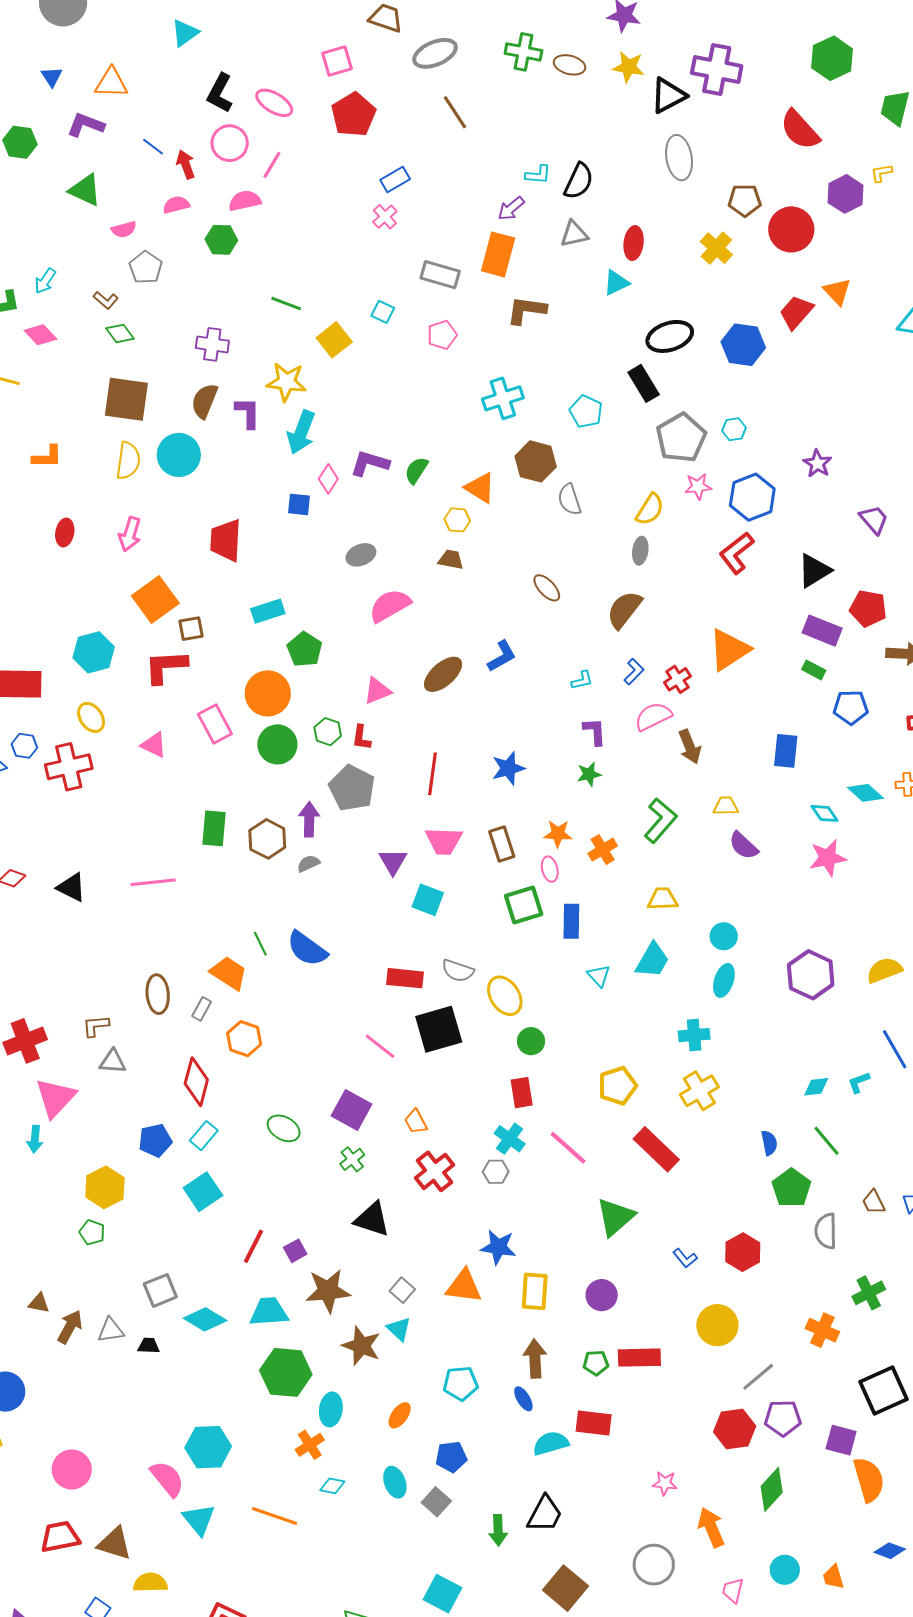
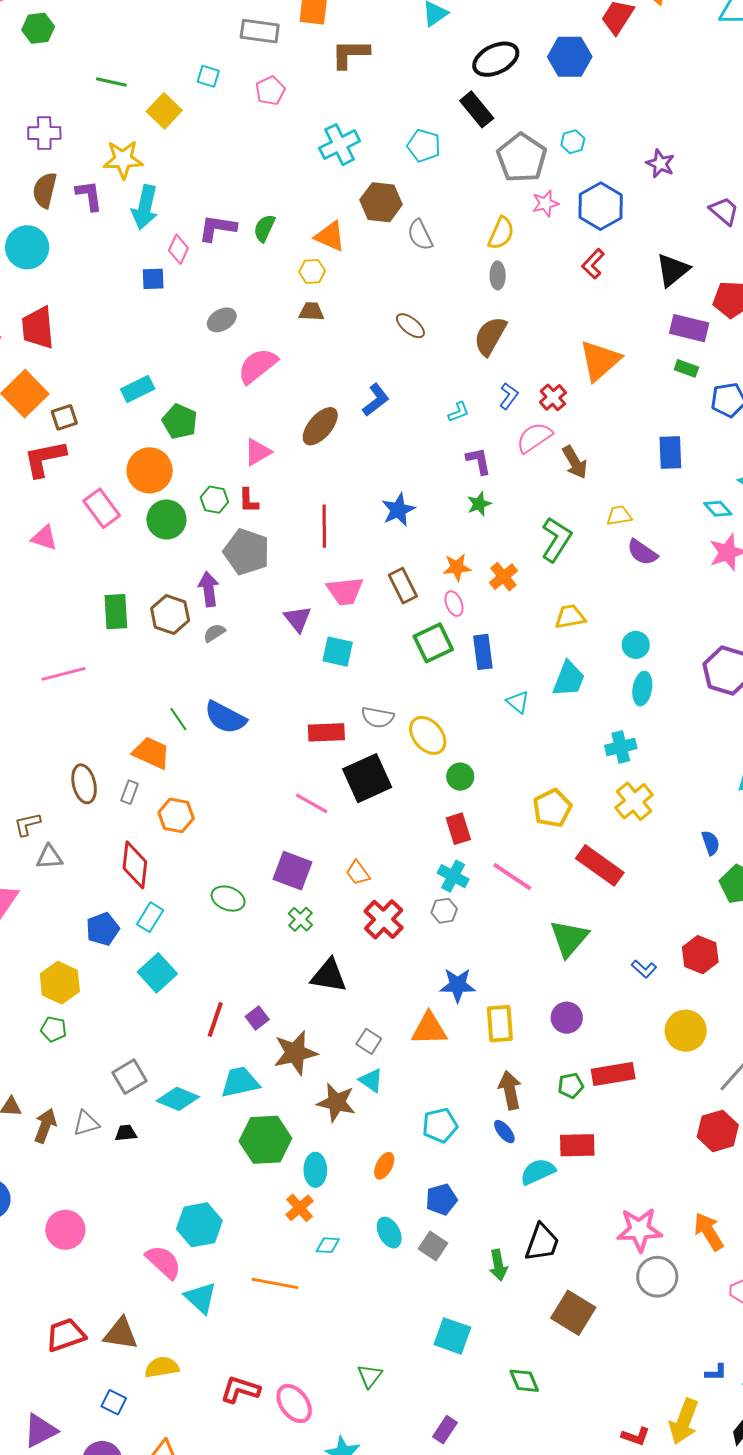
red trapezoid: (226, 540) -> (38, 328), moved
red L-shape: (736, 553) -> (593, 264), size x0.7
pink circle: (72, 1470) -> (65, 1230), moved
pink star: (665, 1483) -> (639, 1230), moved, size x1.8

